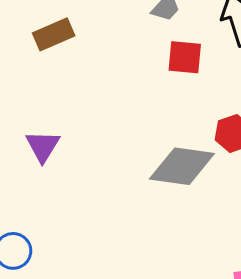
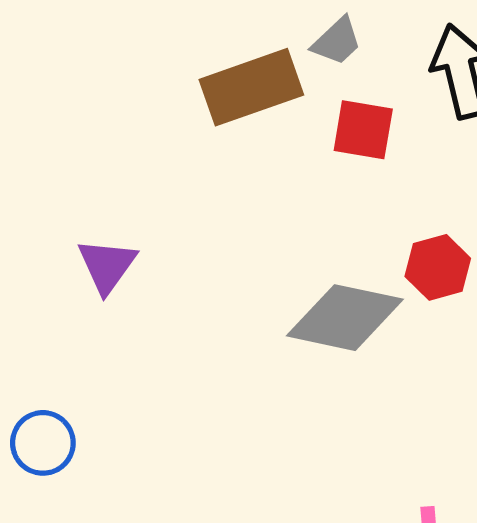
brown rectangle: (54, 34) -> (251, 87), moved, size x1.4

